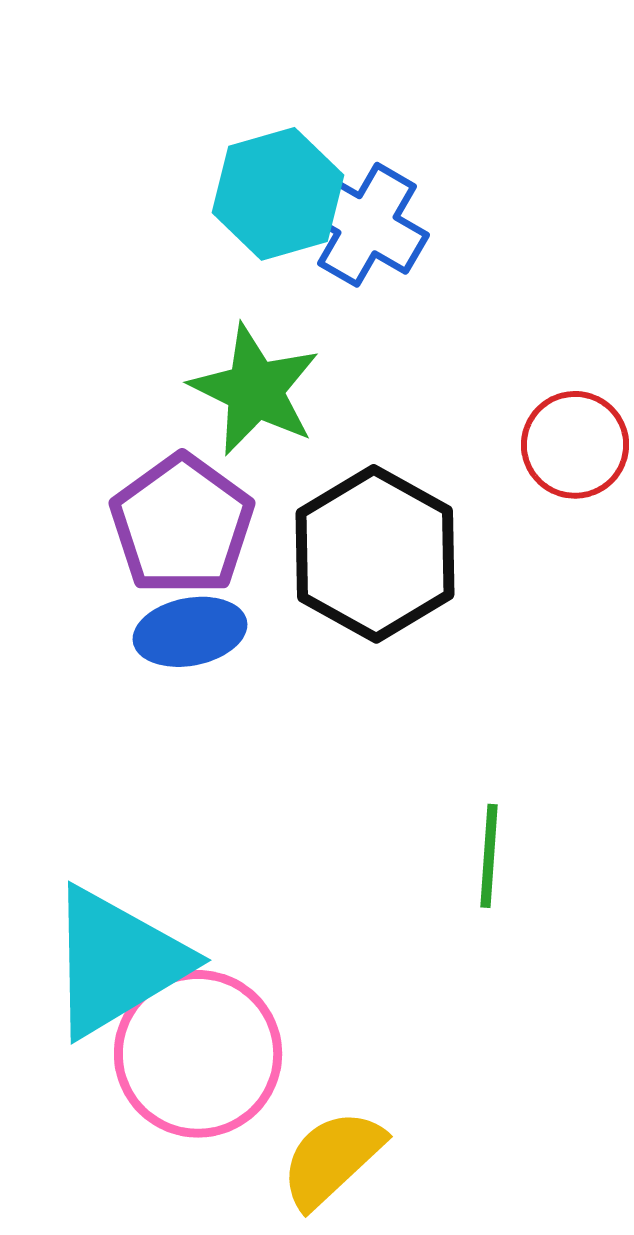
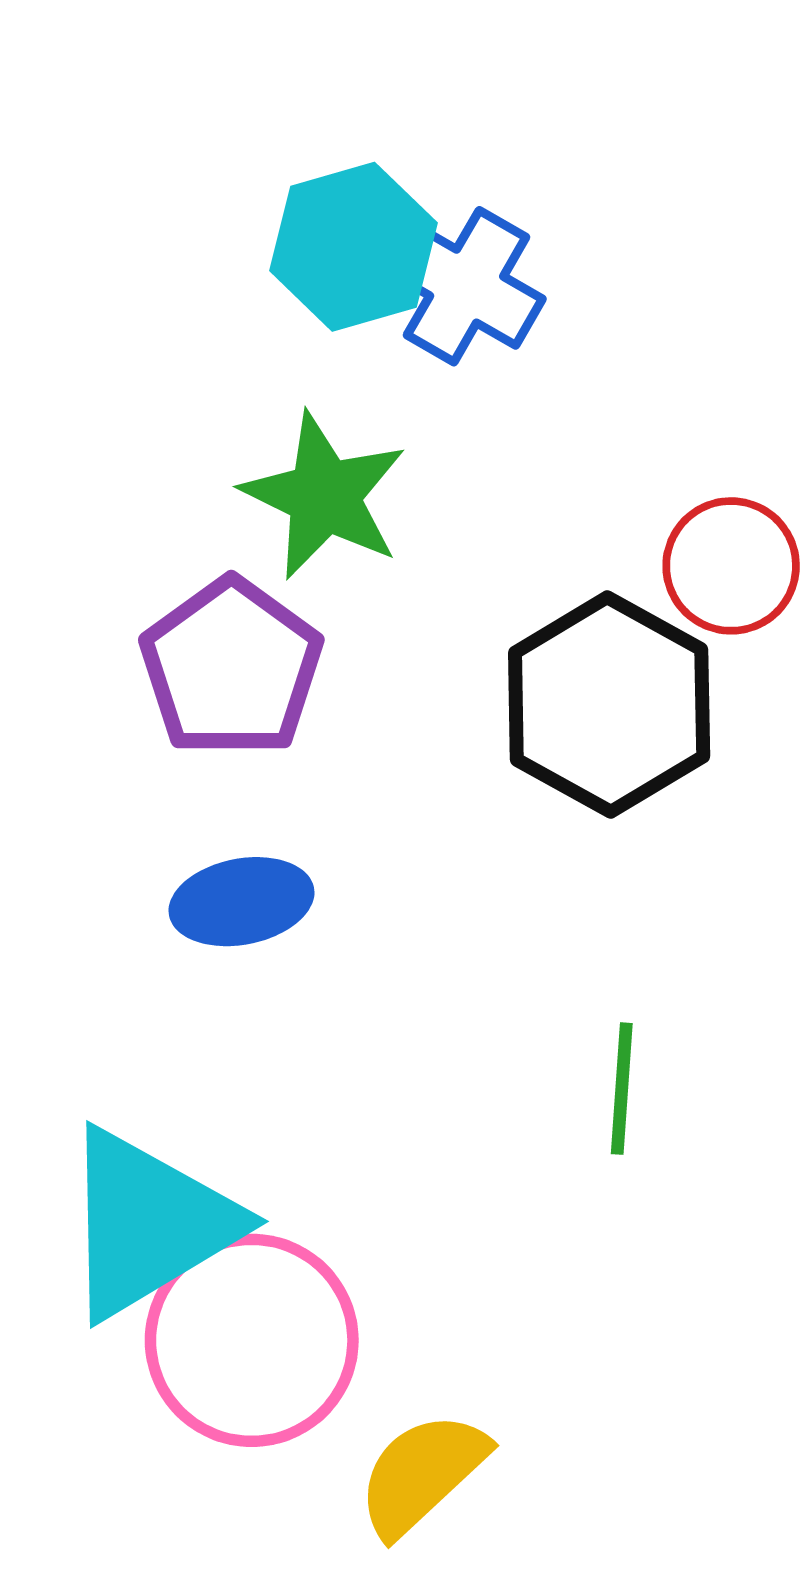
black hexagon: (375, 554) -> (609, 705), moved
blue ellipse: (190, 632) -> (241, 902), moved

